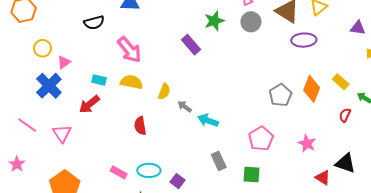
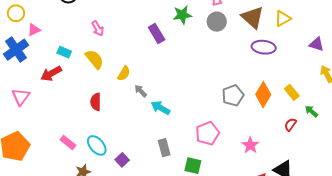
pink arrow: (129, 50) -> (98, 28), size x0.6
yellow semicircle: (131, 82) -> (94, 59), turned 30
cyan ellipse: (149, 170) -> (97, 145), turned 40

